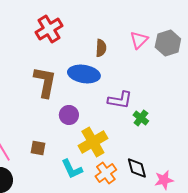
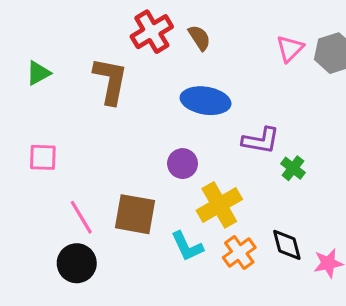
brown semicircle: (101, 48) -> (199, 38), moved, turned -36
brown L-shape: (45, 82) -> (110, 81), moved
brown square: (38, 148) -> (135, 214), size x1.8

